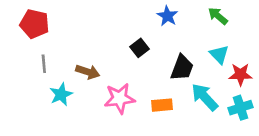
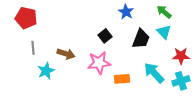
cyan triangle: (219, 54) -> (164, 32), moved
black trapezoid: (182, 68) -> (141, 39), moved
pink star: (120, 98) -> (99, 63), moved

